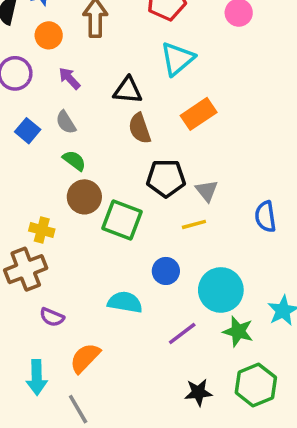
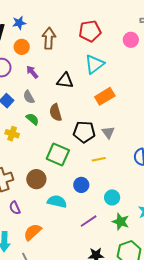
brown semicircle: (140, 128) -> (56, 112), moved
gray triangle: (207, 191) -> (108, 132), moved
brown circle: (84, 197) -> (36, 179), moved
yellow cross: (42, 230) -> (12, 134), moved
cyan circle: (221, 290) -> (112, 197), size x0.6
purple semicircle: (52, 317) -> (15, 208), turned 40

